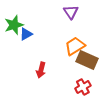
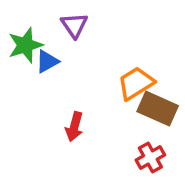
purple triangle: (71, 12) -> (74, 25), moved

